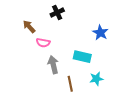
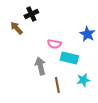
black cross: (57, 13) -> (31, 14), moved
pink semicircle: (43, 43) -> (54, 44), moved

